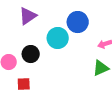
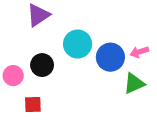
blue circle: (78, 22) -> (110, 57), moved

